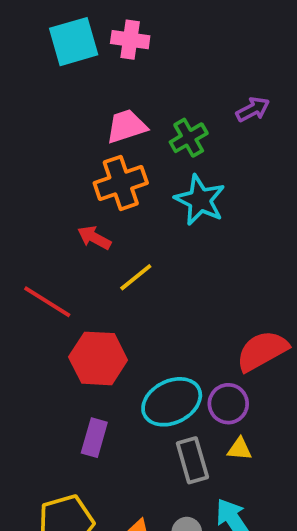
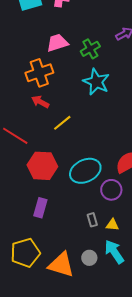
orange cross: (121, 183) -> (39, 73), moved
cyan ellipse: (172, 402) -> (85, 171), moved
yellow triangle: (240, 449) -> (112, 225), moved
gray rectangle: (192, 460) -> (92, 220), size x0.6

